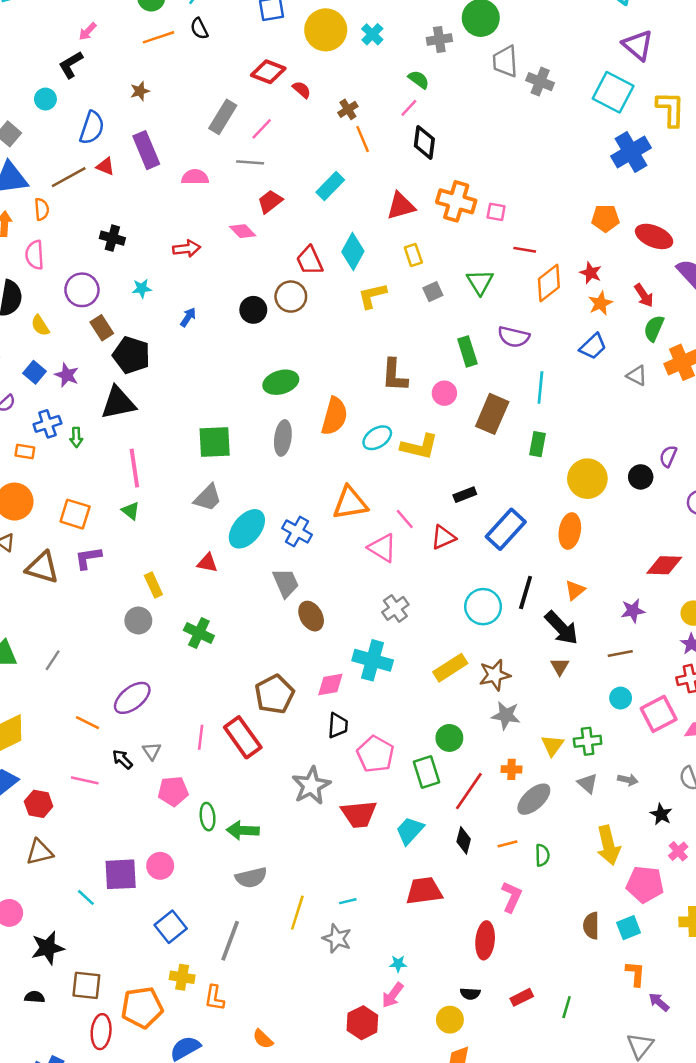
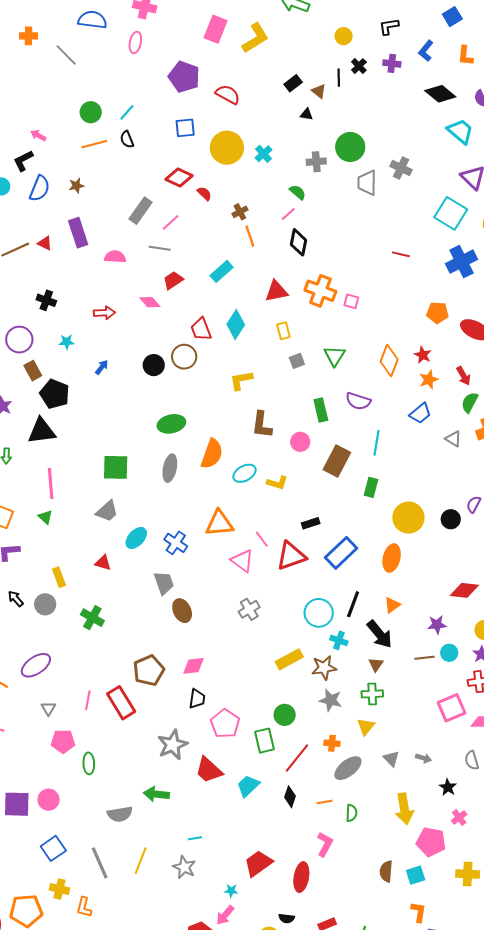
pink arrow: (88, 31) -> (38, 135), turned 70
gray cross: (540, 82) -> (401, 168), moved
blue semicircle: (92, 128) -> (40, 188), moved
red line: (525, 250) -> (401, 254), moved
orange diamond: (549, 283) -> (389, 361), turned -36
yellow L-shape: (372, 296) -> (241, 380), moved
yellow L-shape: (419, 447) -> (277, 483), size x0.7
cyan ellipse: (247, 529) -> (136, 538), size x0.7
red triangle: (443, 537) -> (291, 556), size x1.5
cyan cross: (373, 660) -> (339, 640), moved, size x0.6
cyan circle: (621, 698) -> (449, 653), moved
green cross: (588, 741) -> (372, 694), moved
black arrow: (122, 759) -> (16, 599), moved
red trapezoid: (359, 814) -> (209, 770), turned 44
green arrow: (243, 830) -> (156, 794), moved
red trapezoid: (424, 891) -> (258, 863), moved, turned -32
yellow line: (297, 913) -> (141, 861), moved
gray line: (230, 941) -> (100, 863), turned -48

